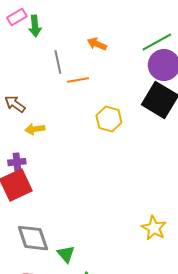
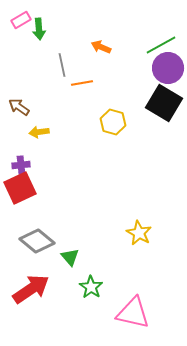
yellow star: (154, 228) -> (139, 233), moved
gray diamond: (33, 238) -> (37, 241), turned -32

